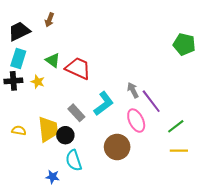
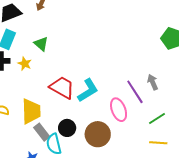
red trapezoid: (78, 68) -> (62, 87), moved
gray arrow: (133, 90) -> (153, 82), moved
gray rectangle: (76, 113) -> (42, 132), moved
black circle: (65, 135) -> (67, 128), moved

